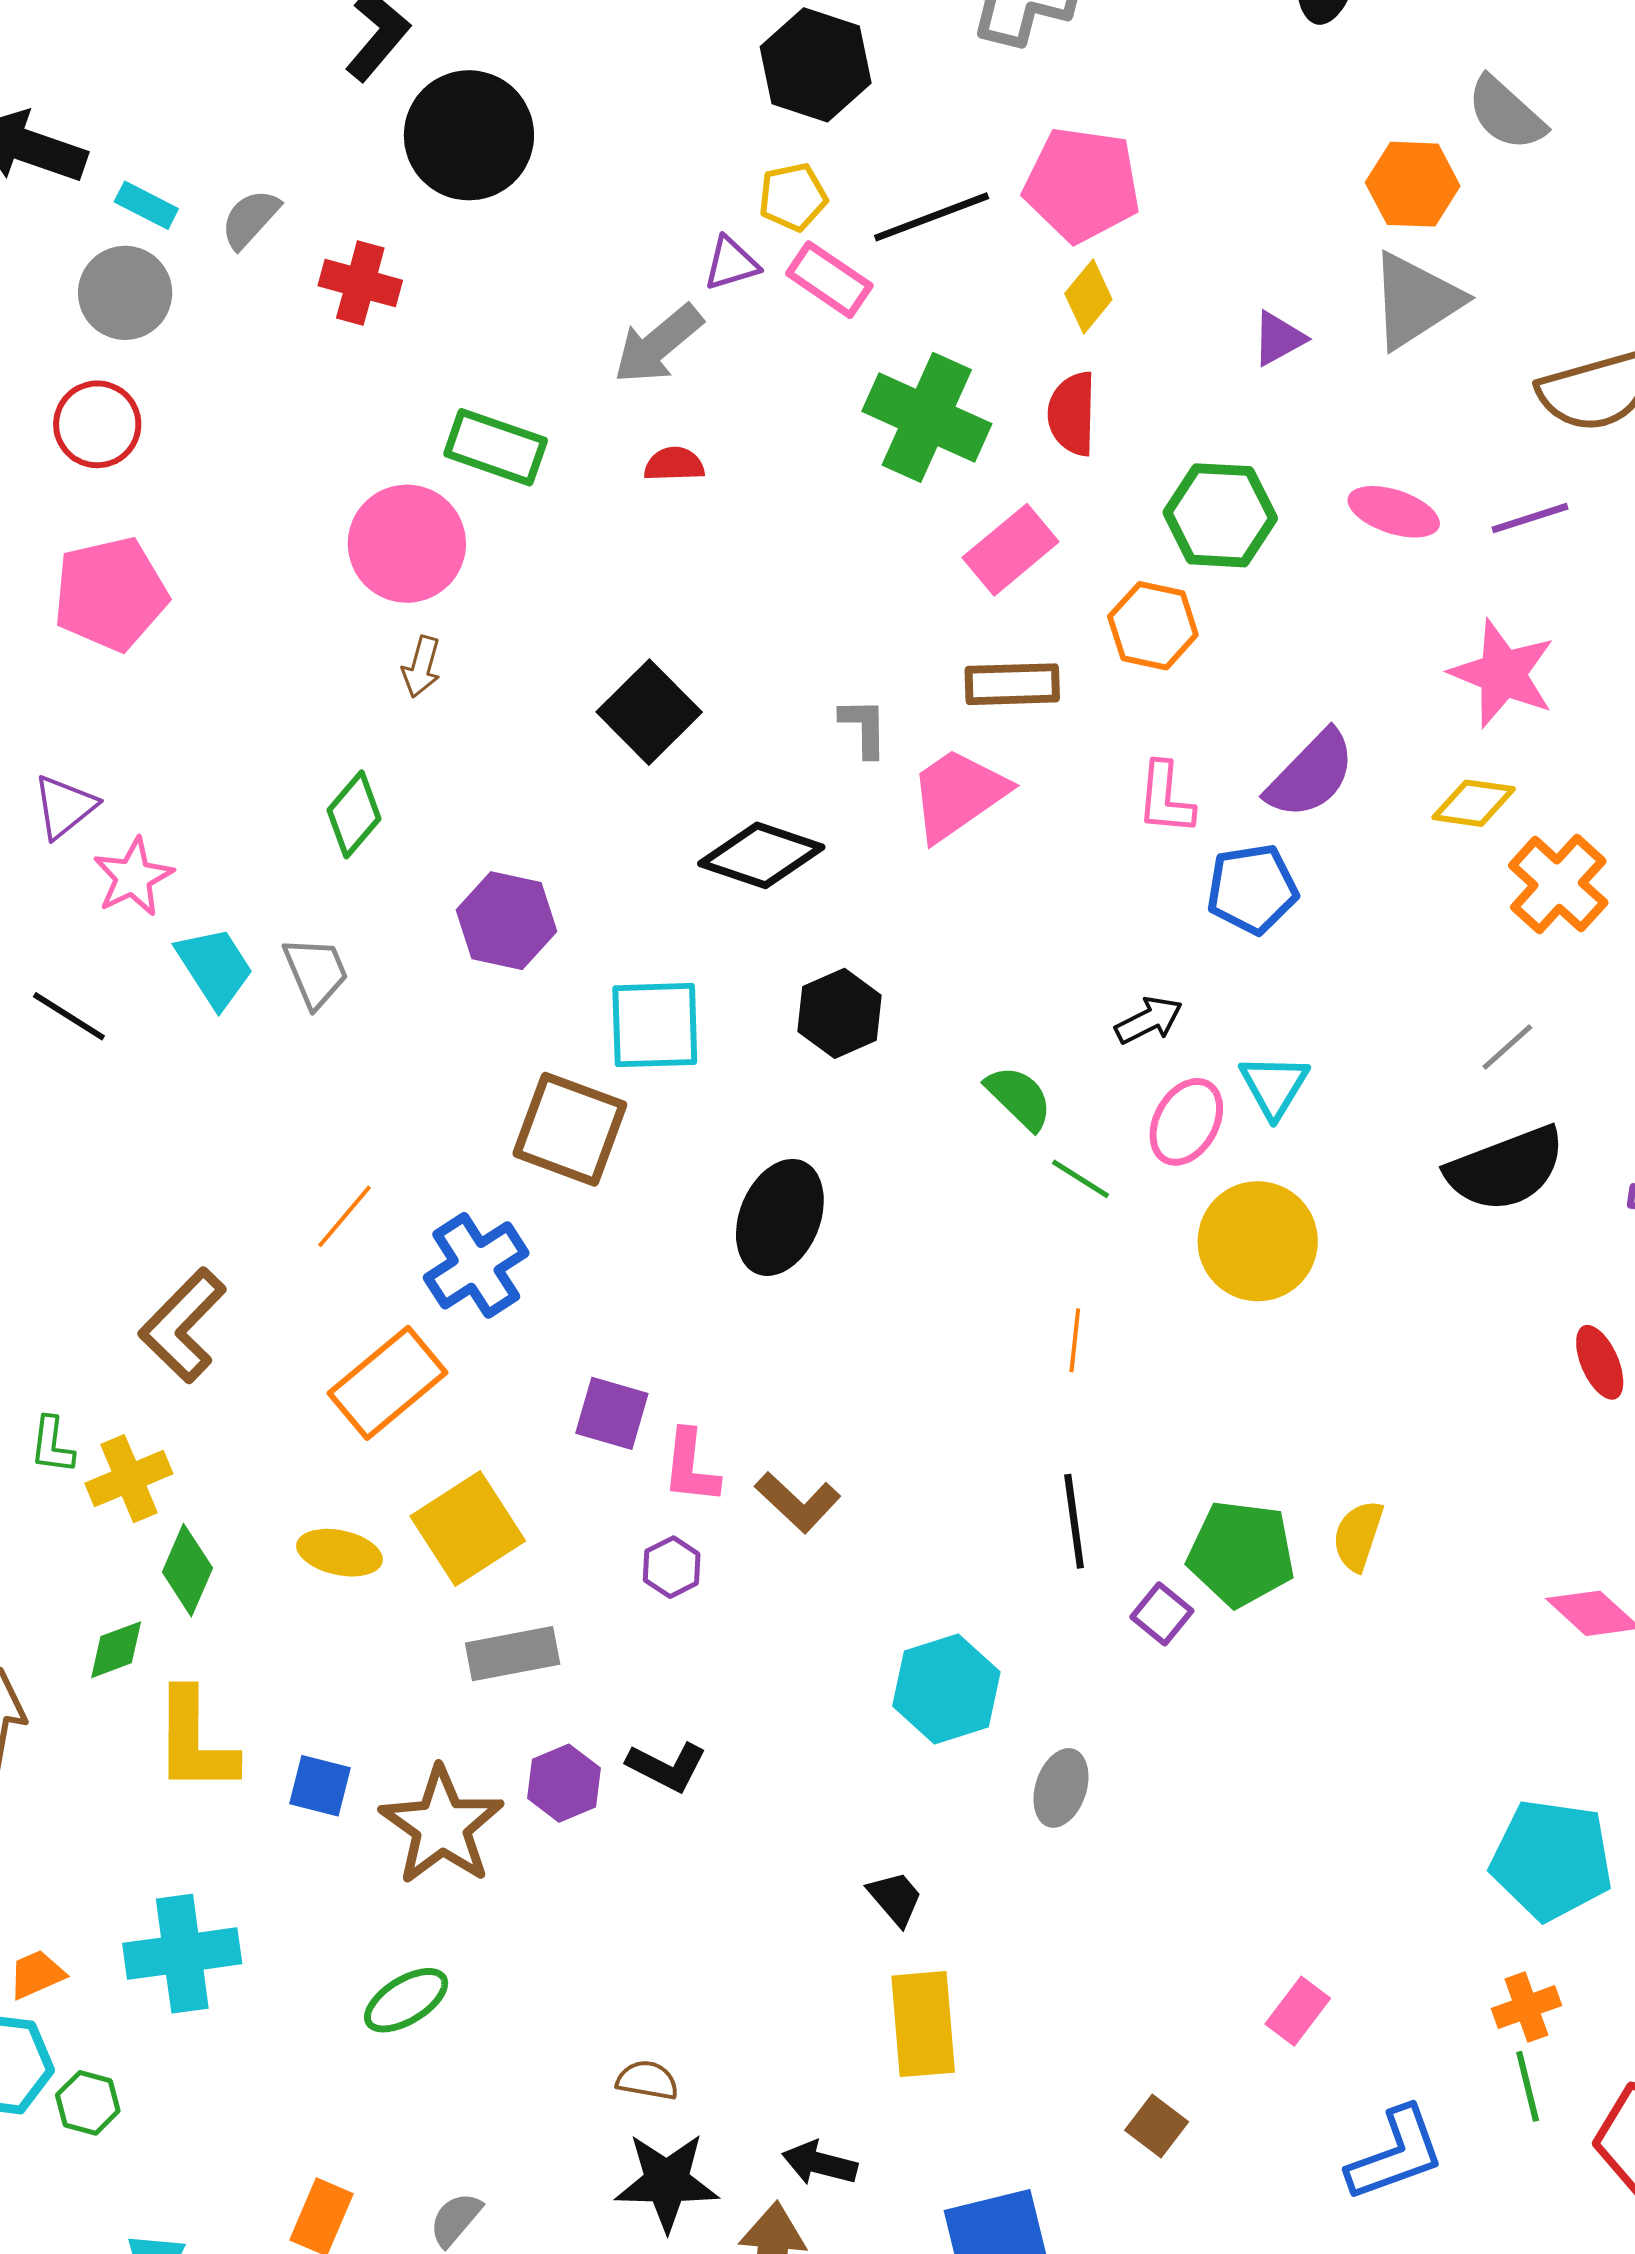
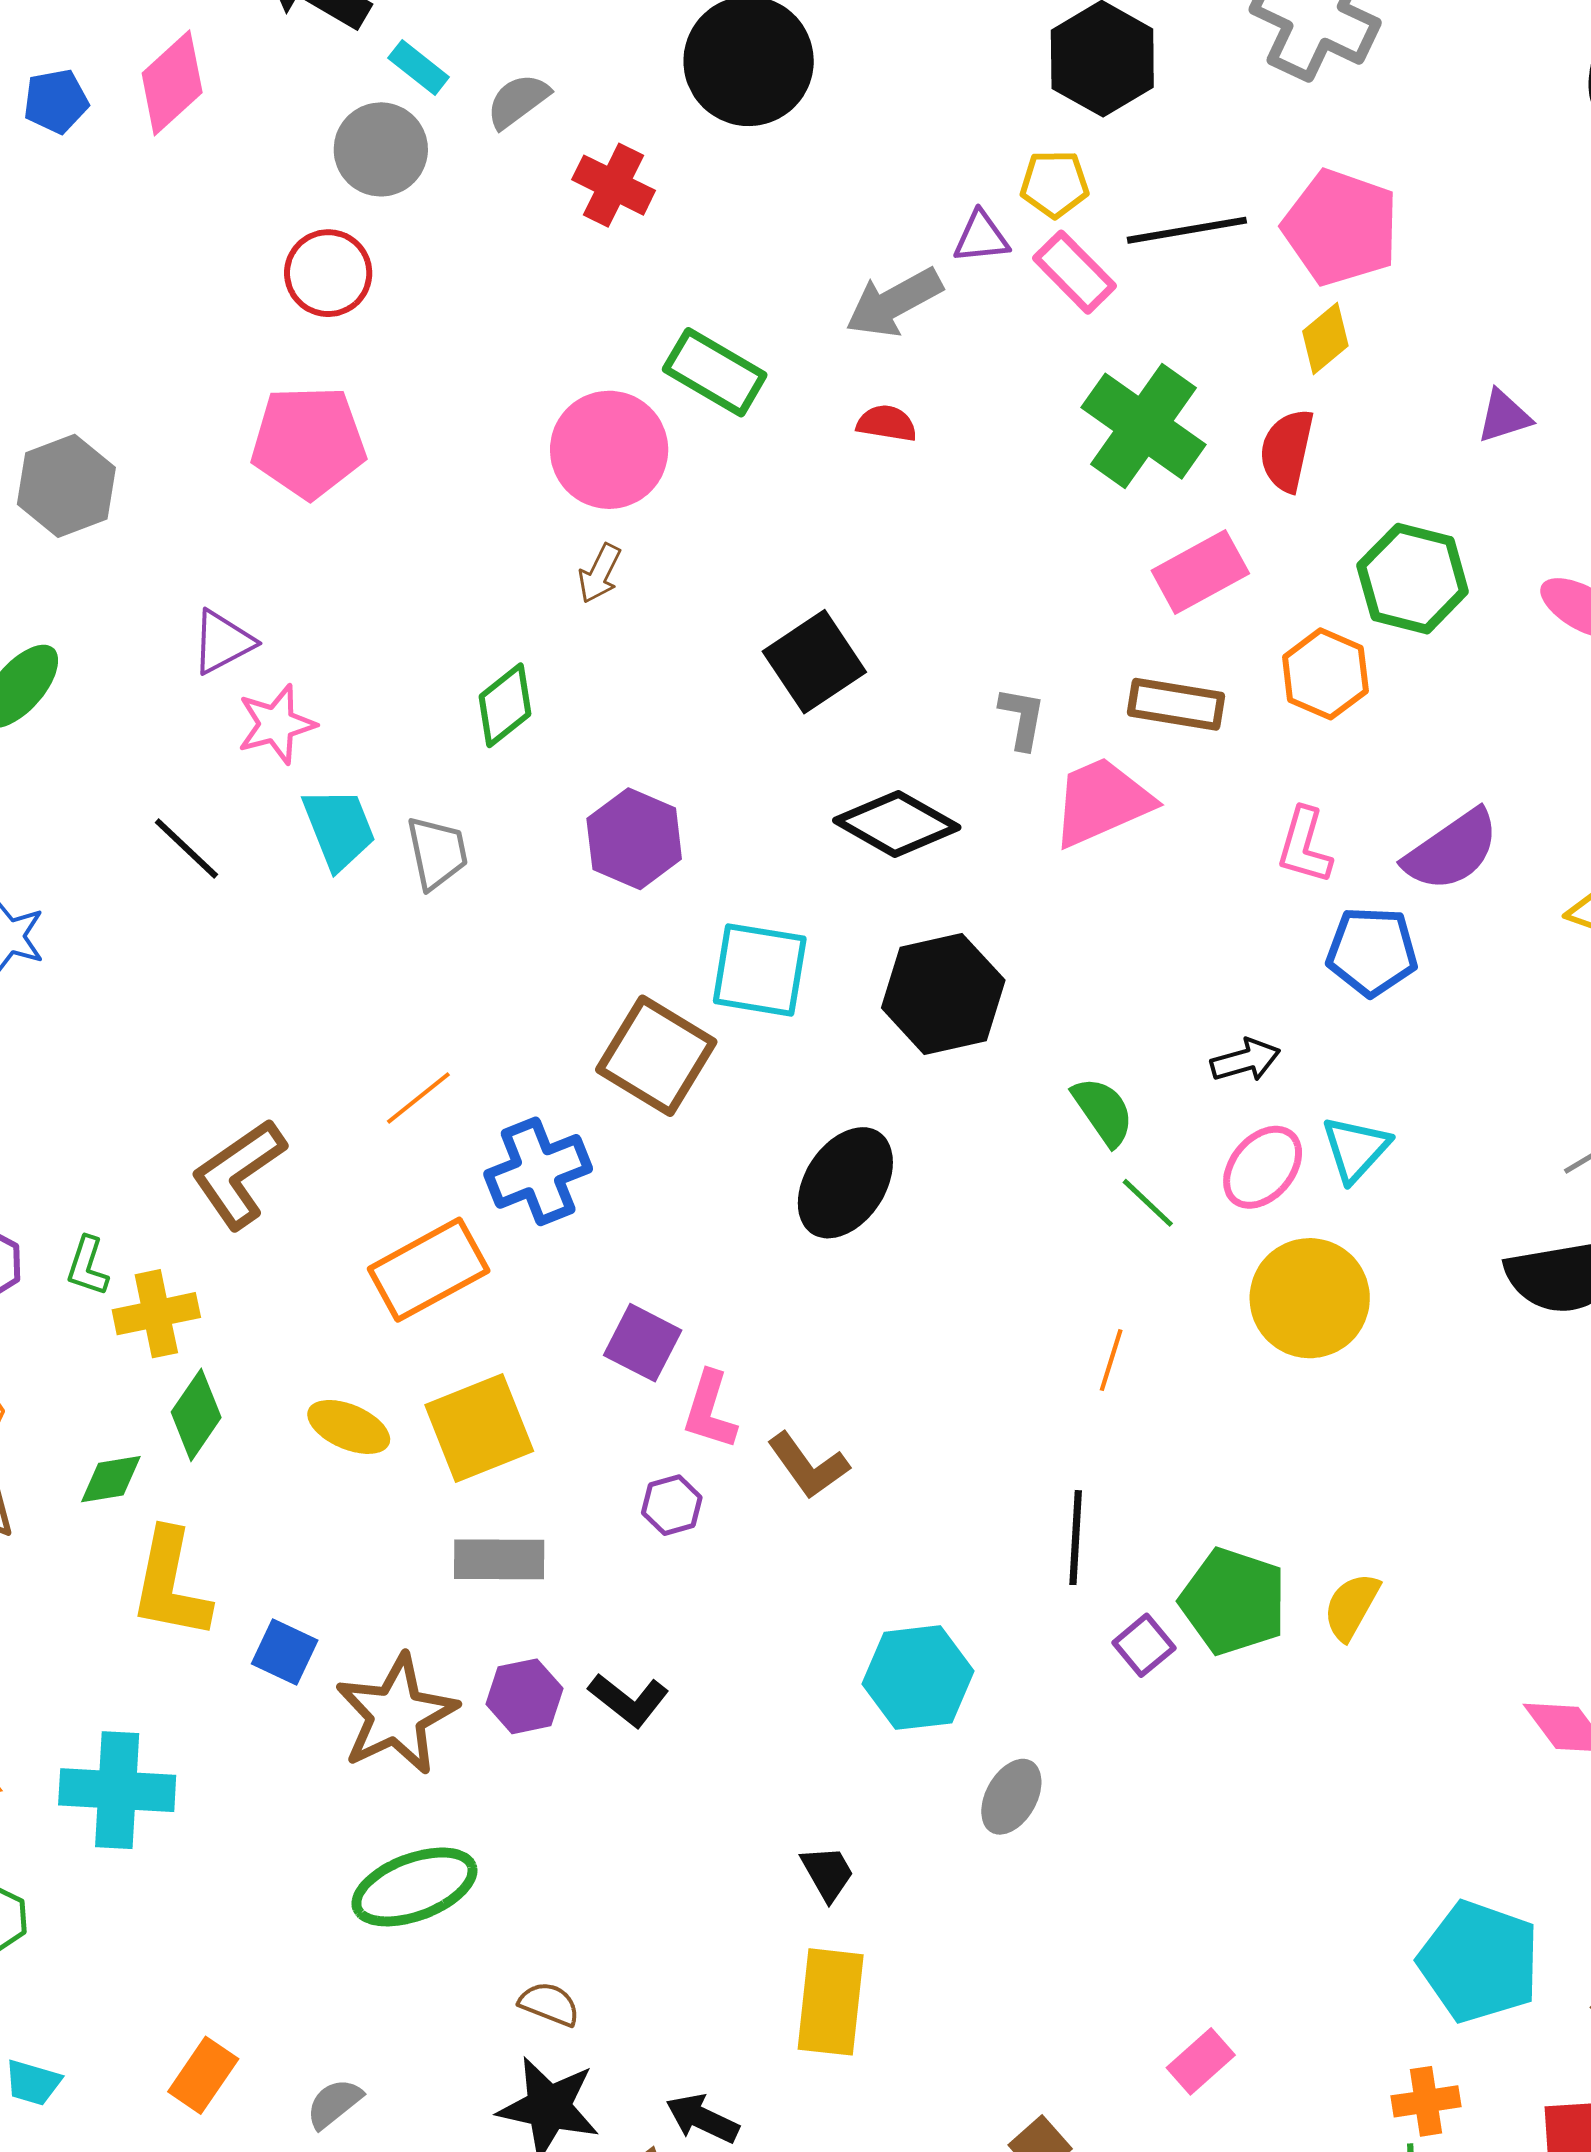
black hexagon: (840, 1013) -> (943, 994), size x1.4
green ellipse: (406, 2000) -> (414, 1887), moved, size x1.4

